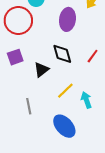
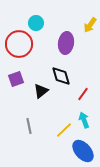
red line: (93, 56) -> (83, 94), moved
yellow line: (65, 91) -> (64, 130), moved
blue ellipse: (64, 126) -> (83, 151), moved

